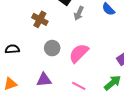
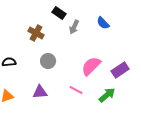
pink semicircle: (79, 53) -> (91, 66), moved
pink line: (79, 86) -> (76, 90), moved

